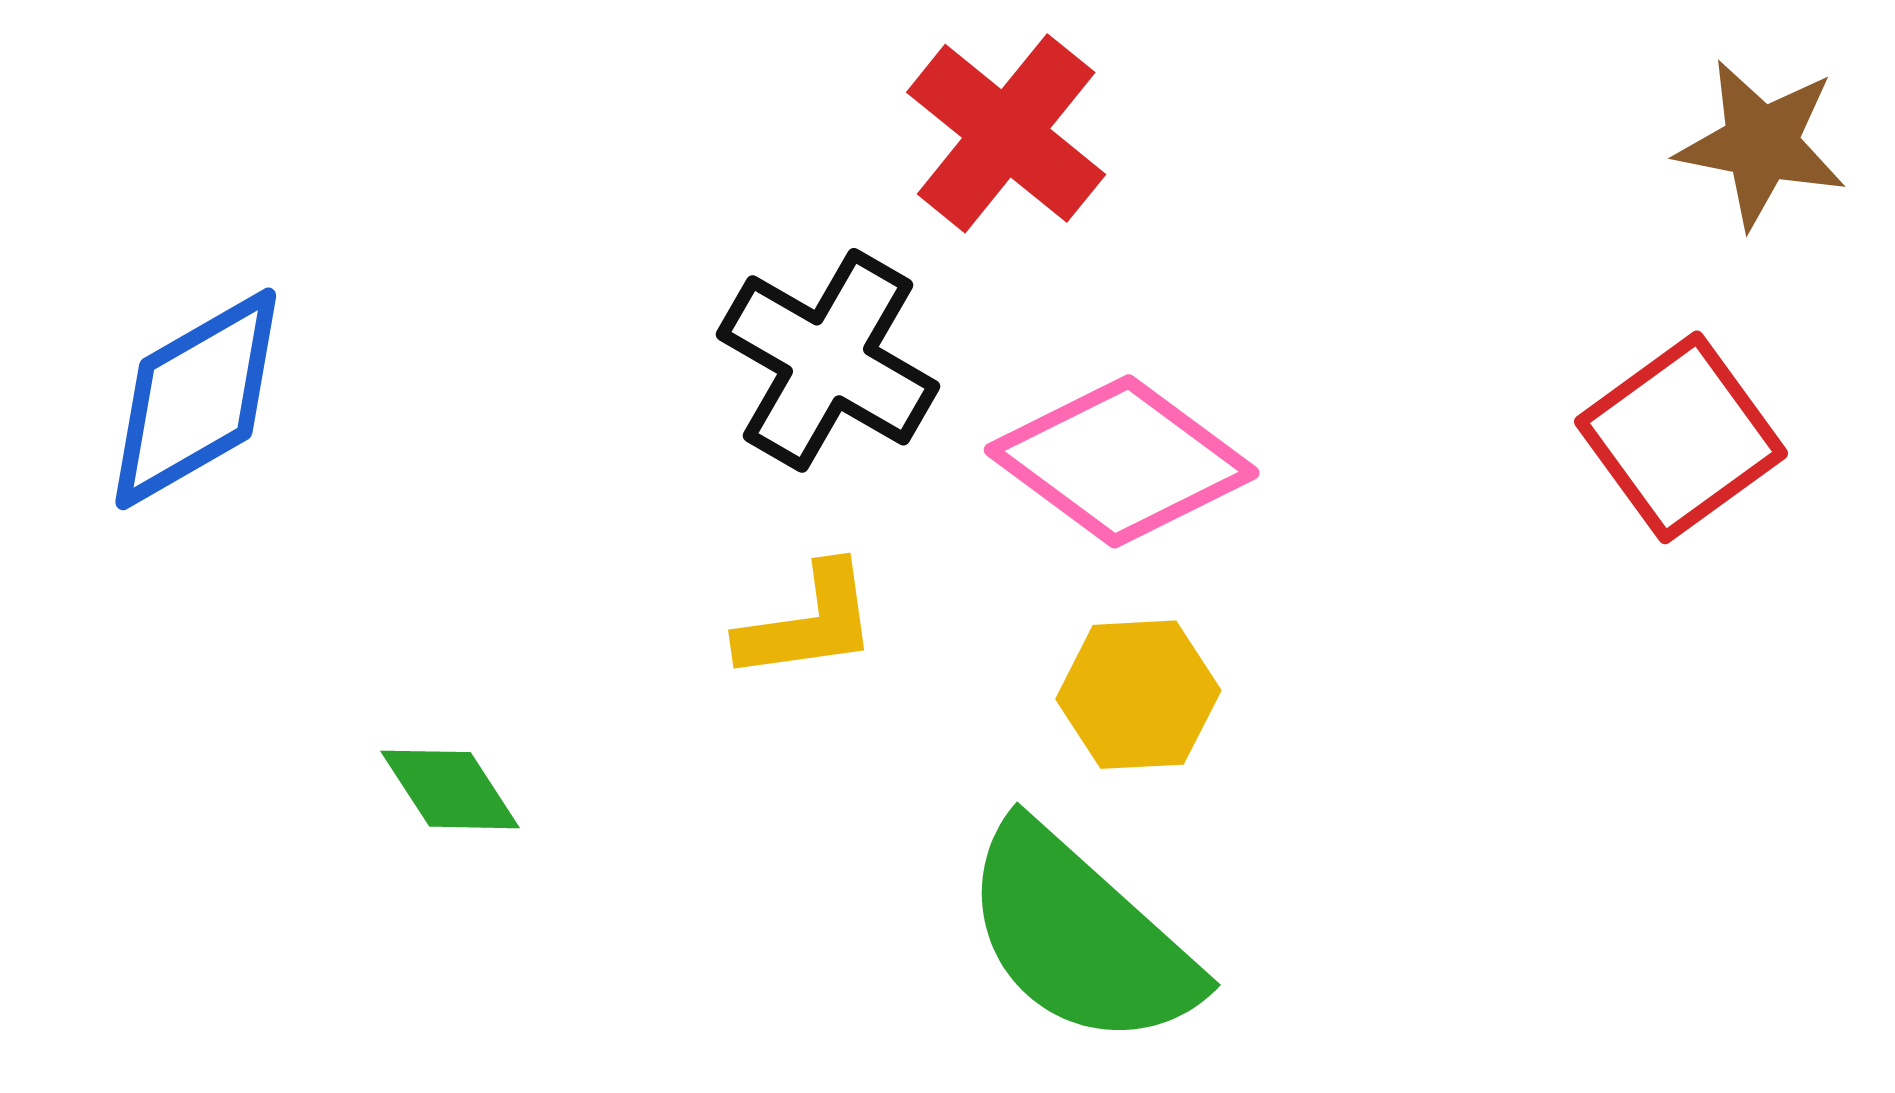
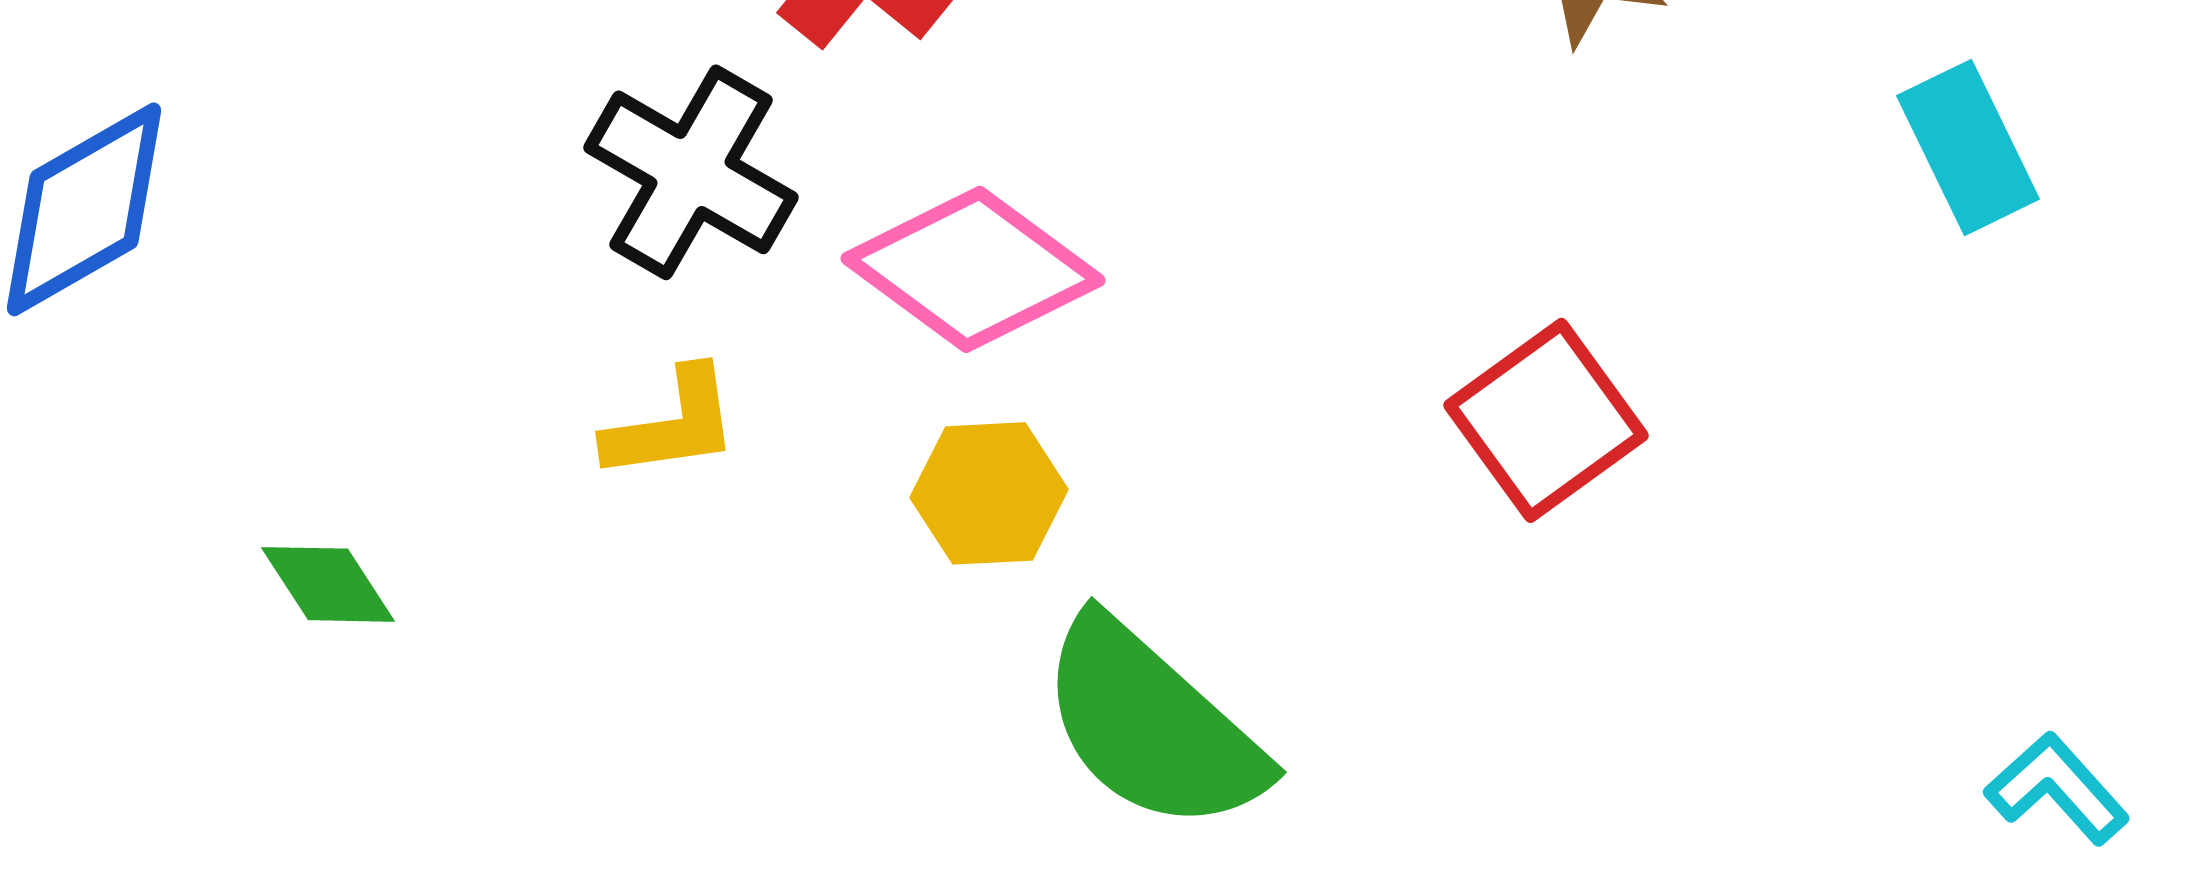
red square: (1681, 437) -> (1546, 420), moved
green semicircle: (1080, 936) -> (1152, 725), moved

